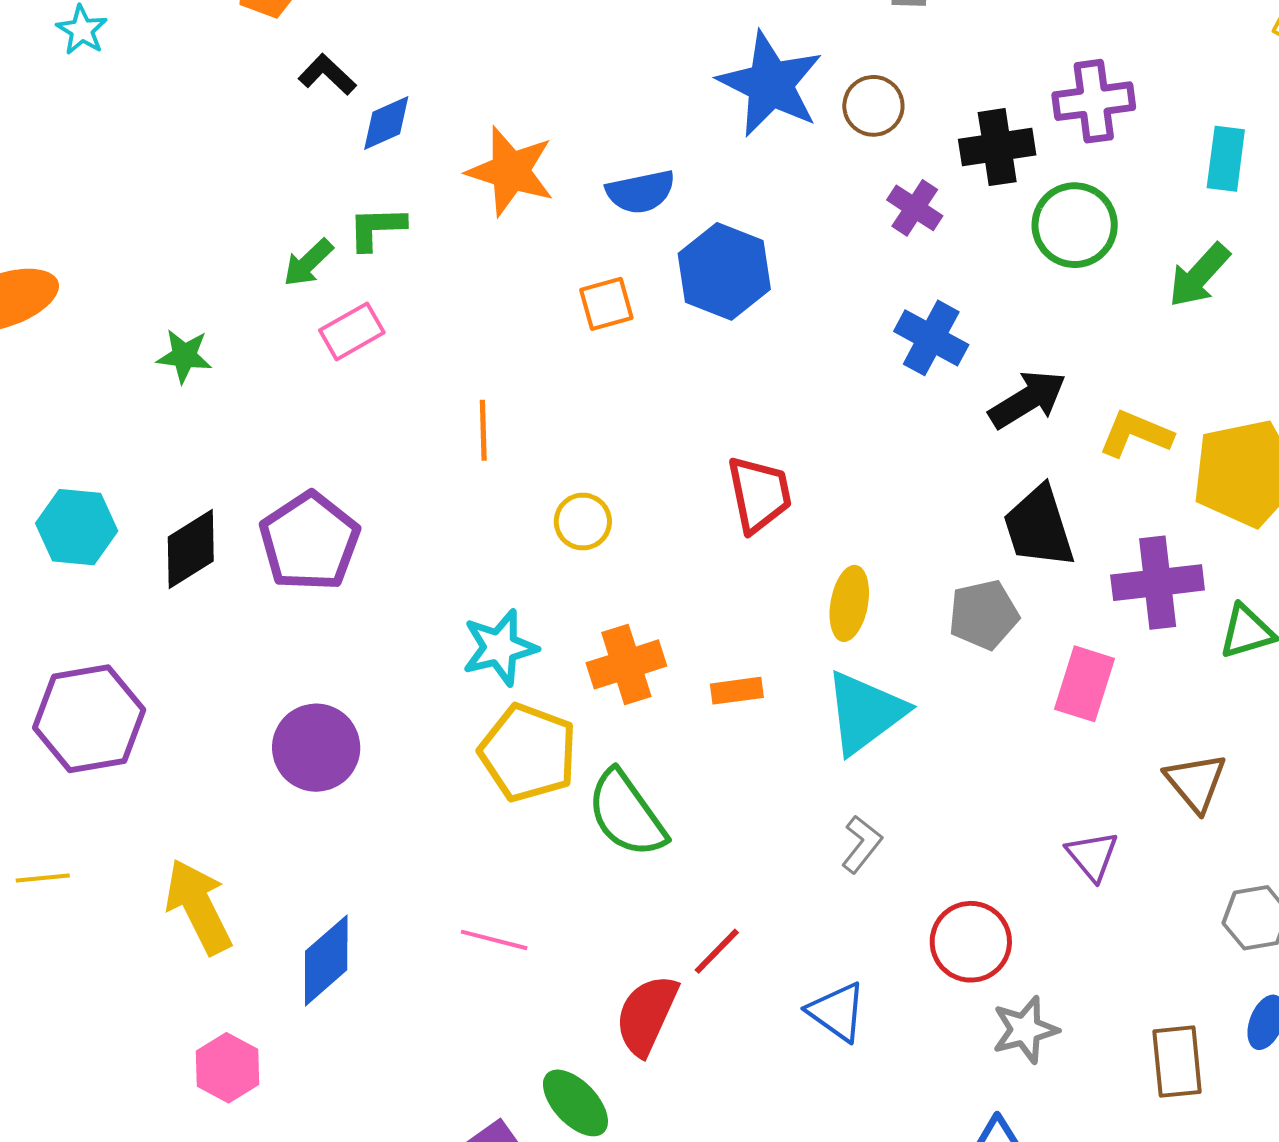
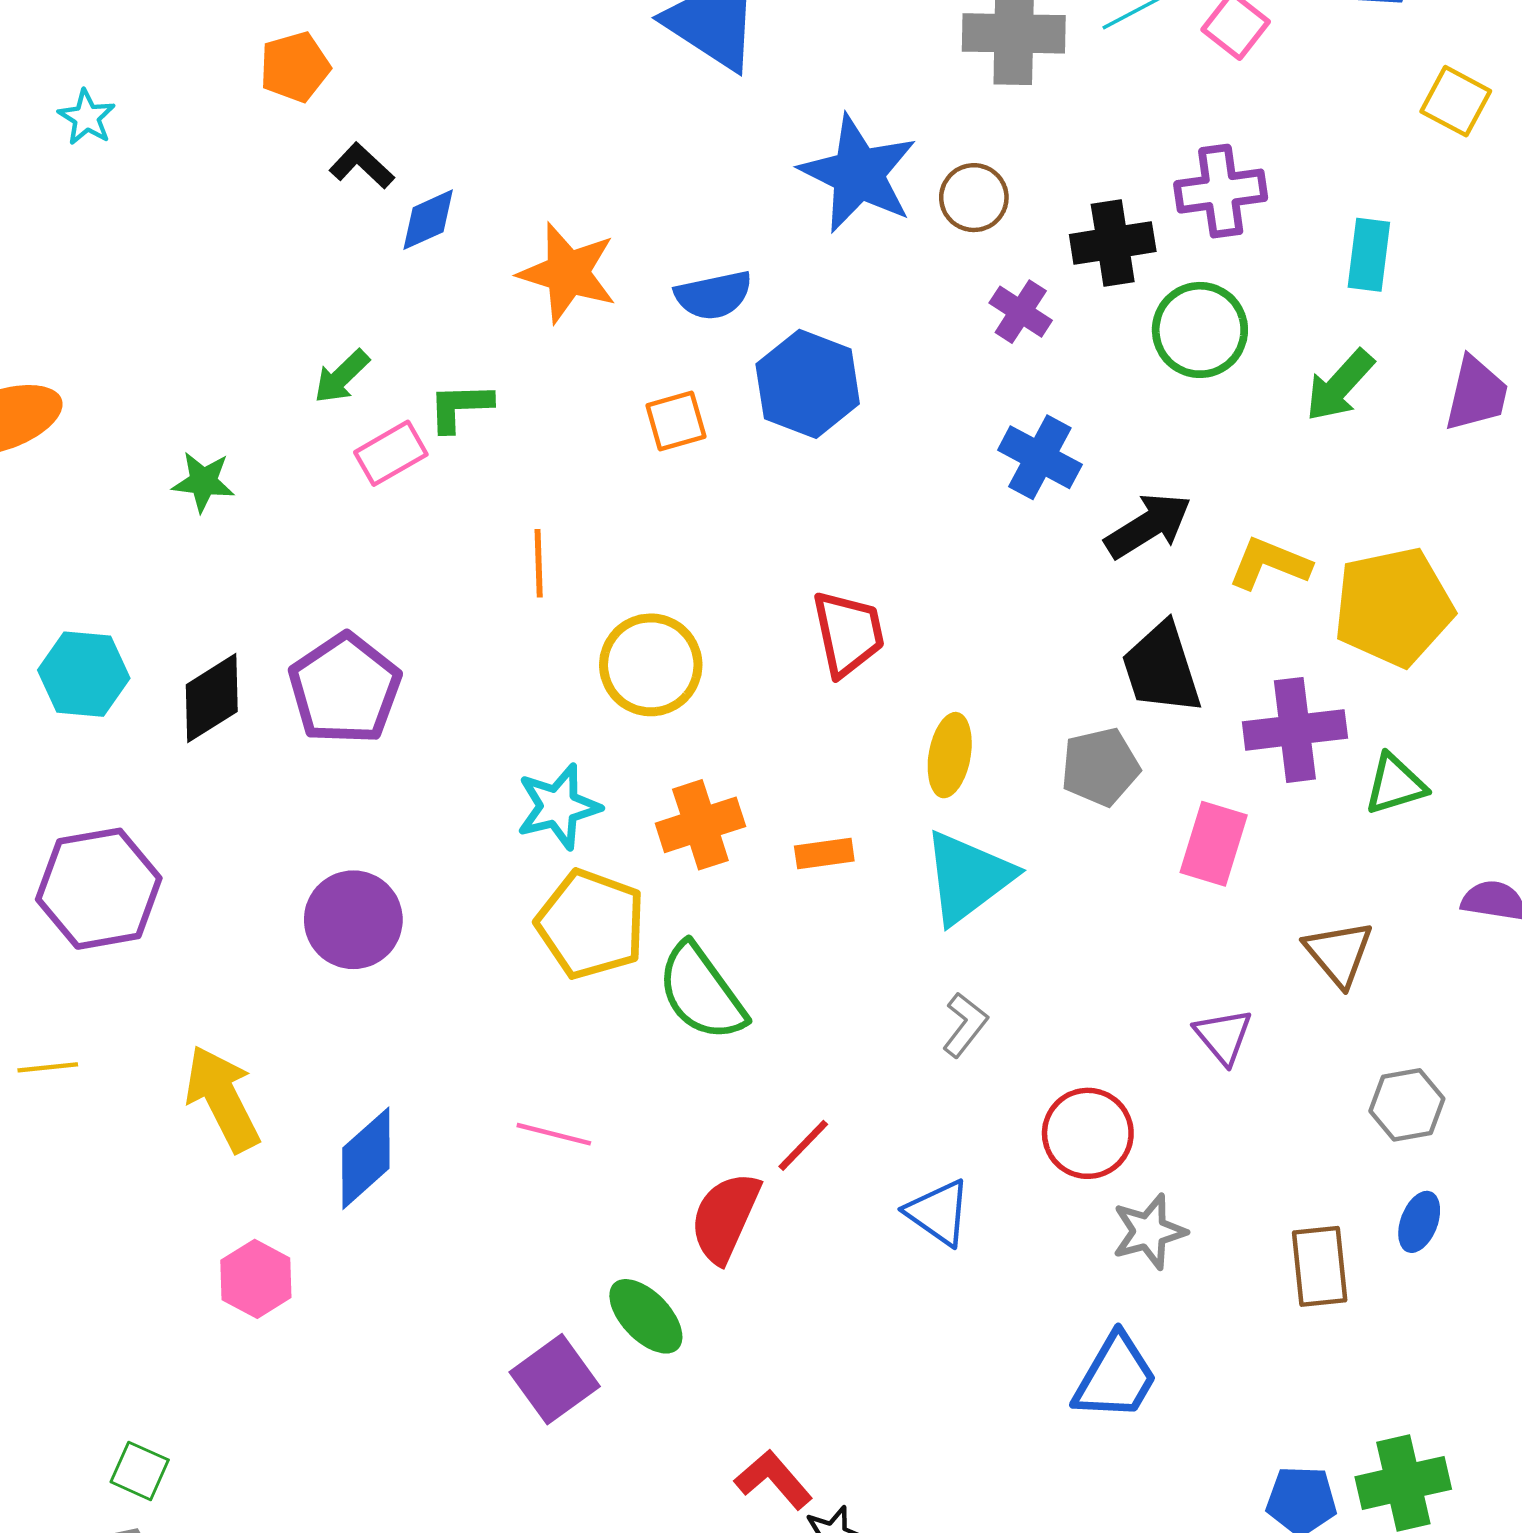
green L-shape: (377, 228) -> (460, 407), moved
yellow circle: (583, 522) -> (651, 665), size x1.6

